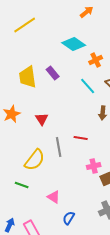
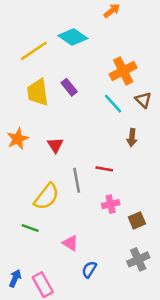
yellow line: (25, 25) -> (34, 51), moved
cyan diamond: (74, 44) -> (73, 37), moved
orange cross: (96, 60) -> (123, 71), size x1.5
pink cross: (94, 166) -> (111, 204), moved

